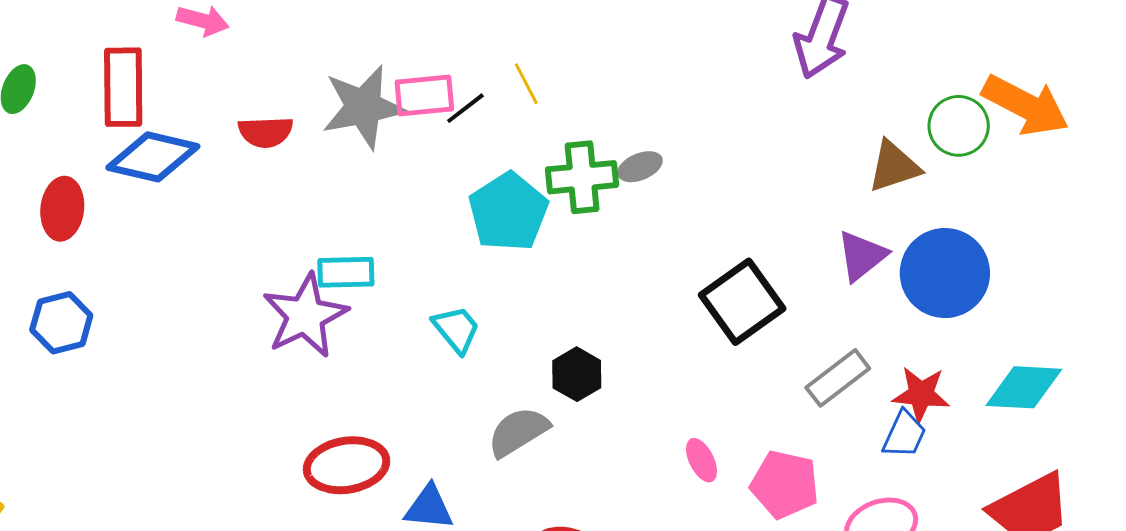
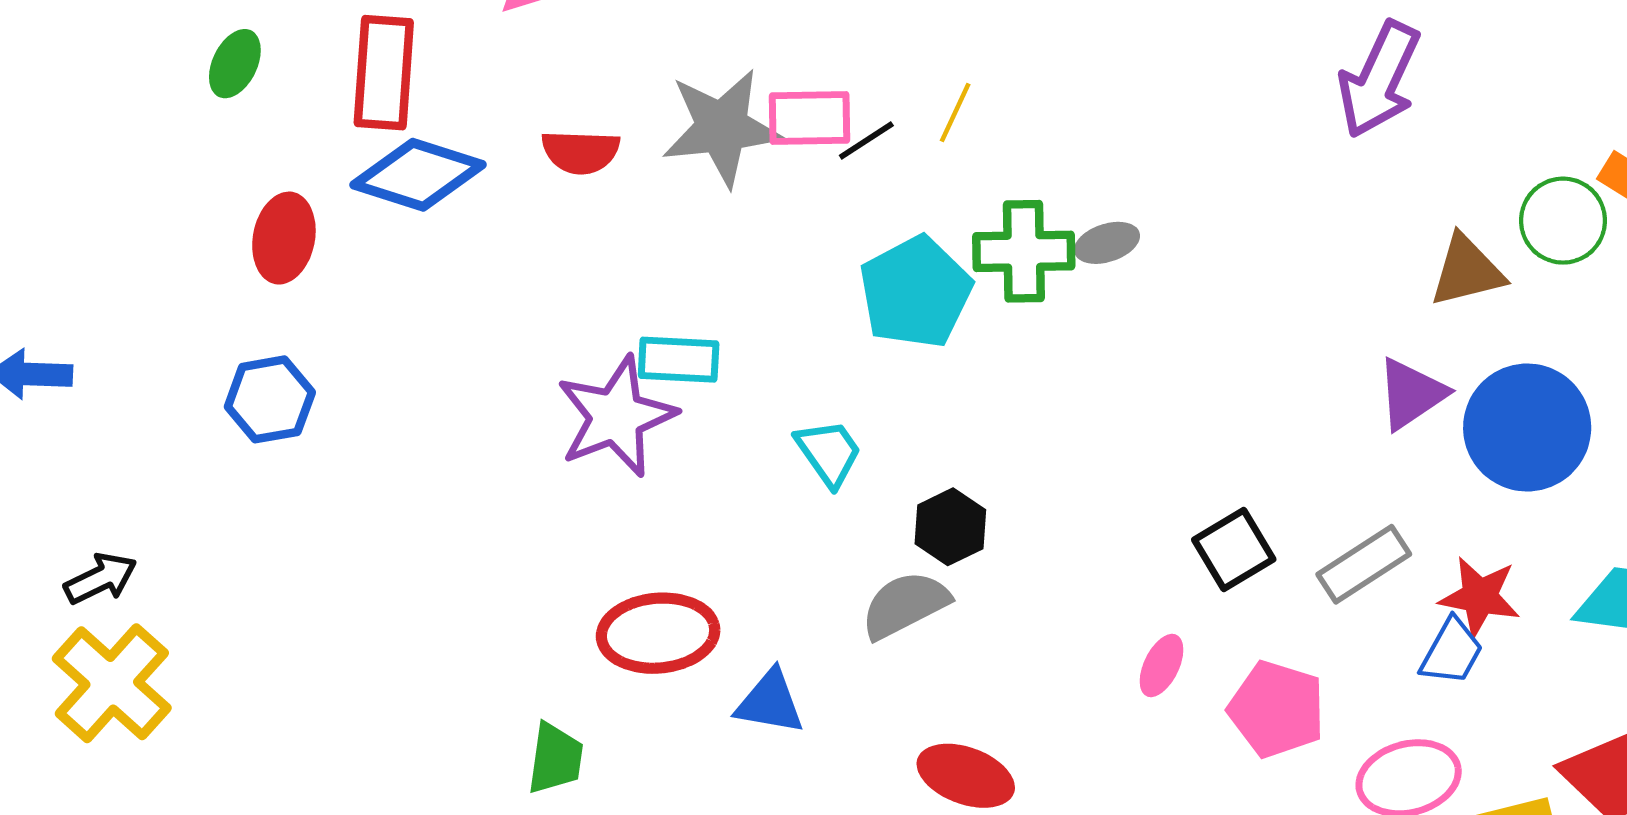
yellow line: (526, 84) -> (955, 113), turned 48
black square: (742, 302) -> (1234, 549), moved, size x0.7
black hexagon: (577, 374) -> (950, 527), moved
pink ellipse: (702, 460) -> (1162, 665), turned 48

